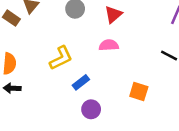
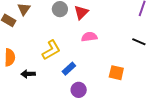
red triangle: (113, 14) -> (81, 12), moved
black arrow: (12, 88) -> (28, 74), moved

